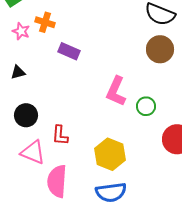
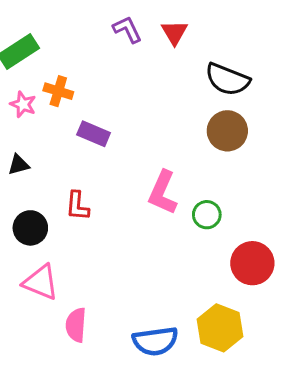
red L-shape: (60, 135) -> (77, 206), moved
yellow hexagon: (110, 154) -> (220, 328), moved
pink semicircle: (57, 181) -> (76, 325), size x0.7

